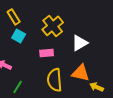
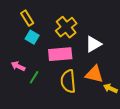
pink rectangle: (47, 53) -> (60, 54), size x1.6
green line: (18, 87) -> (34, 77), moved

